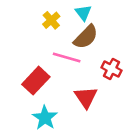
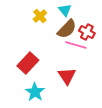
pink line: (67, 57) -> (76, 45), moved
red cross: (111, 69) -> (87, 32), moved

